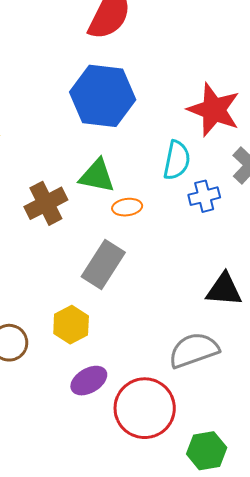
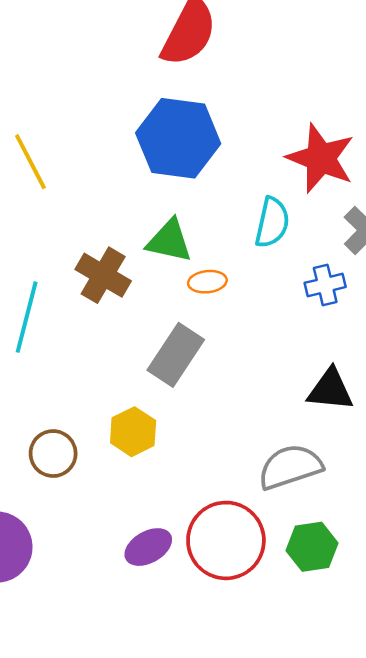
blue cross: (204, 196) -> (325, 285), moved
brown cross: (46, 203) -> (103, 275), turned -33
purple ellipse: (89, 381) -> (148, 547), moved
green hexagon: (207, 451) -> (312, 547), moved

